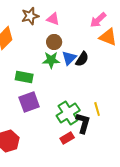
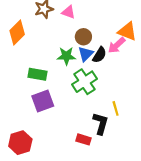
pink arrow: (98, 20) -> (117, 45), moved
brown circle: (54, 42) -> (83, 37), moved
green cross: (68, 113) -> (85, 82), moved
red rectangle: (67, 138) -> (83, 139), turned 48

